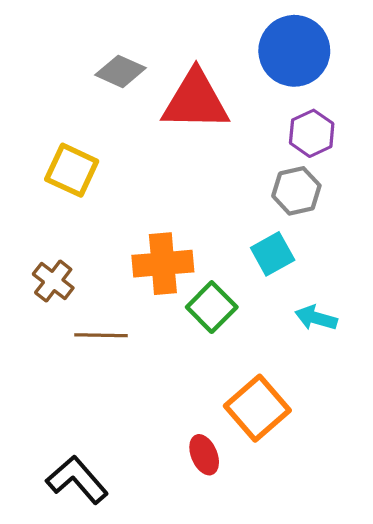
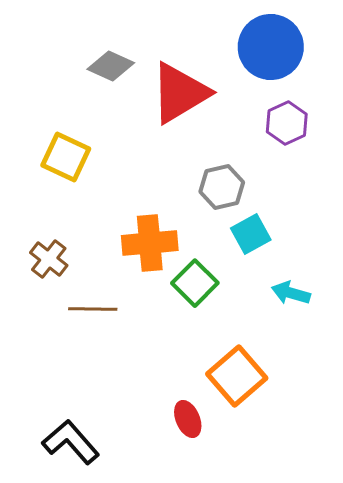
red triangle: (195, 101) -> (180, 93), turned -32
gray hexagon: (296, 191) -> (222, 187), moved

